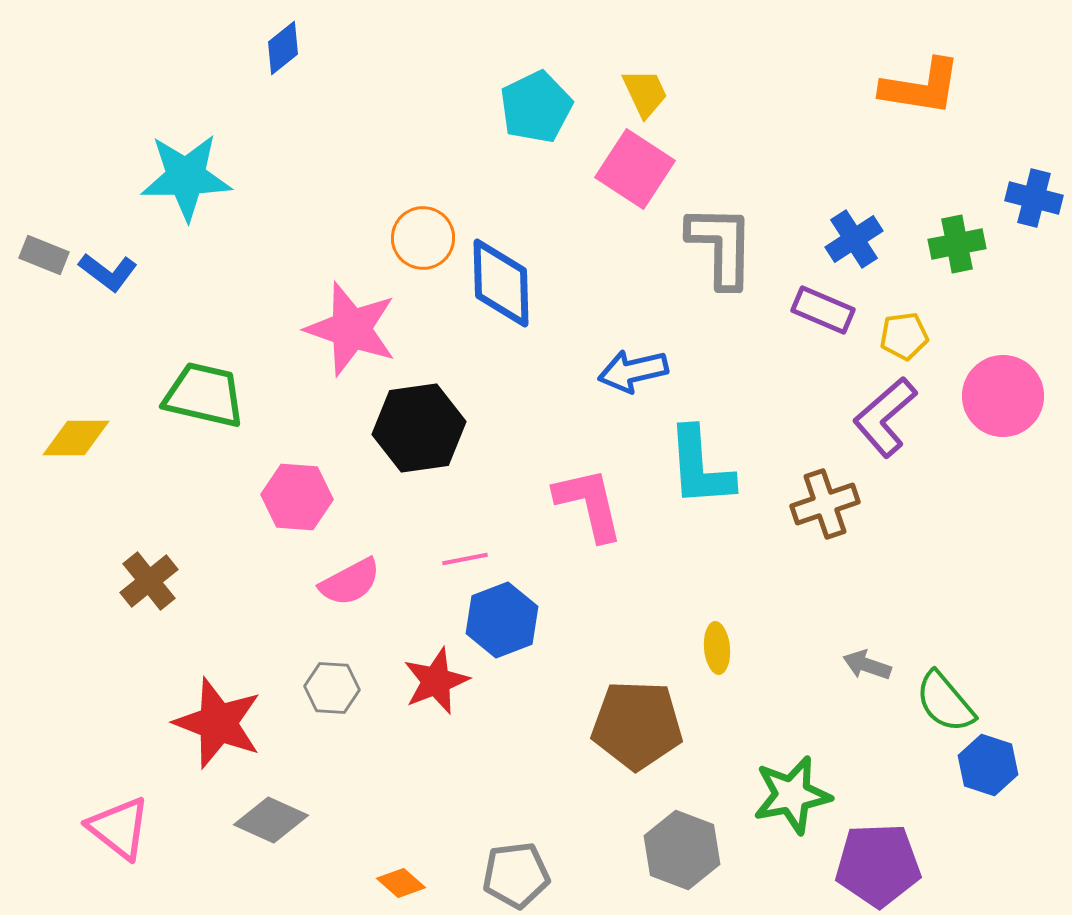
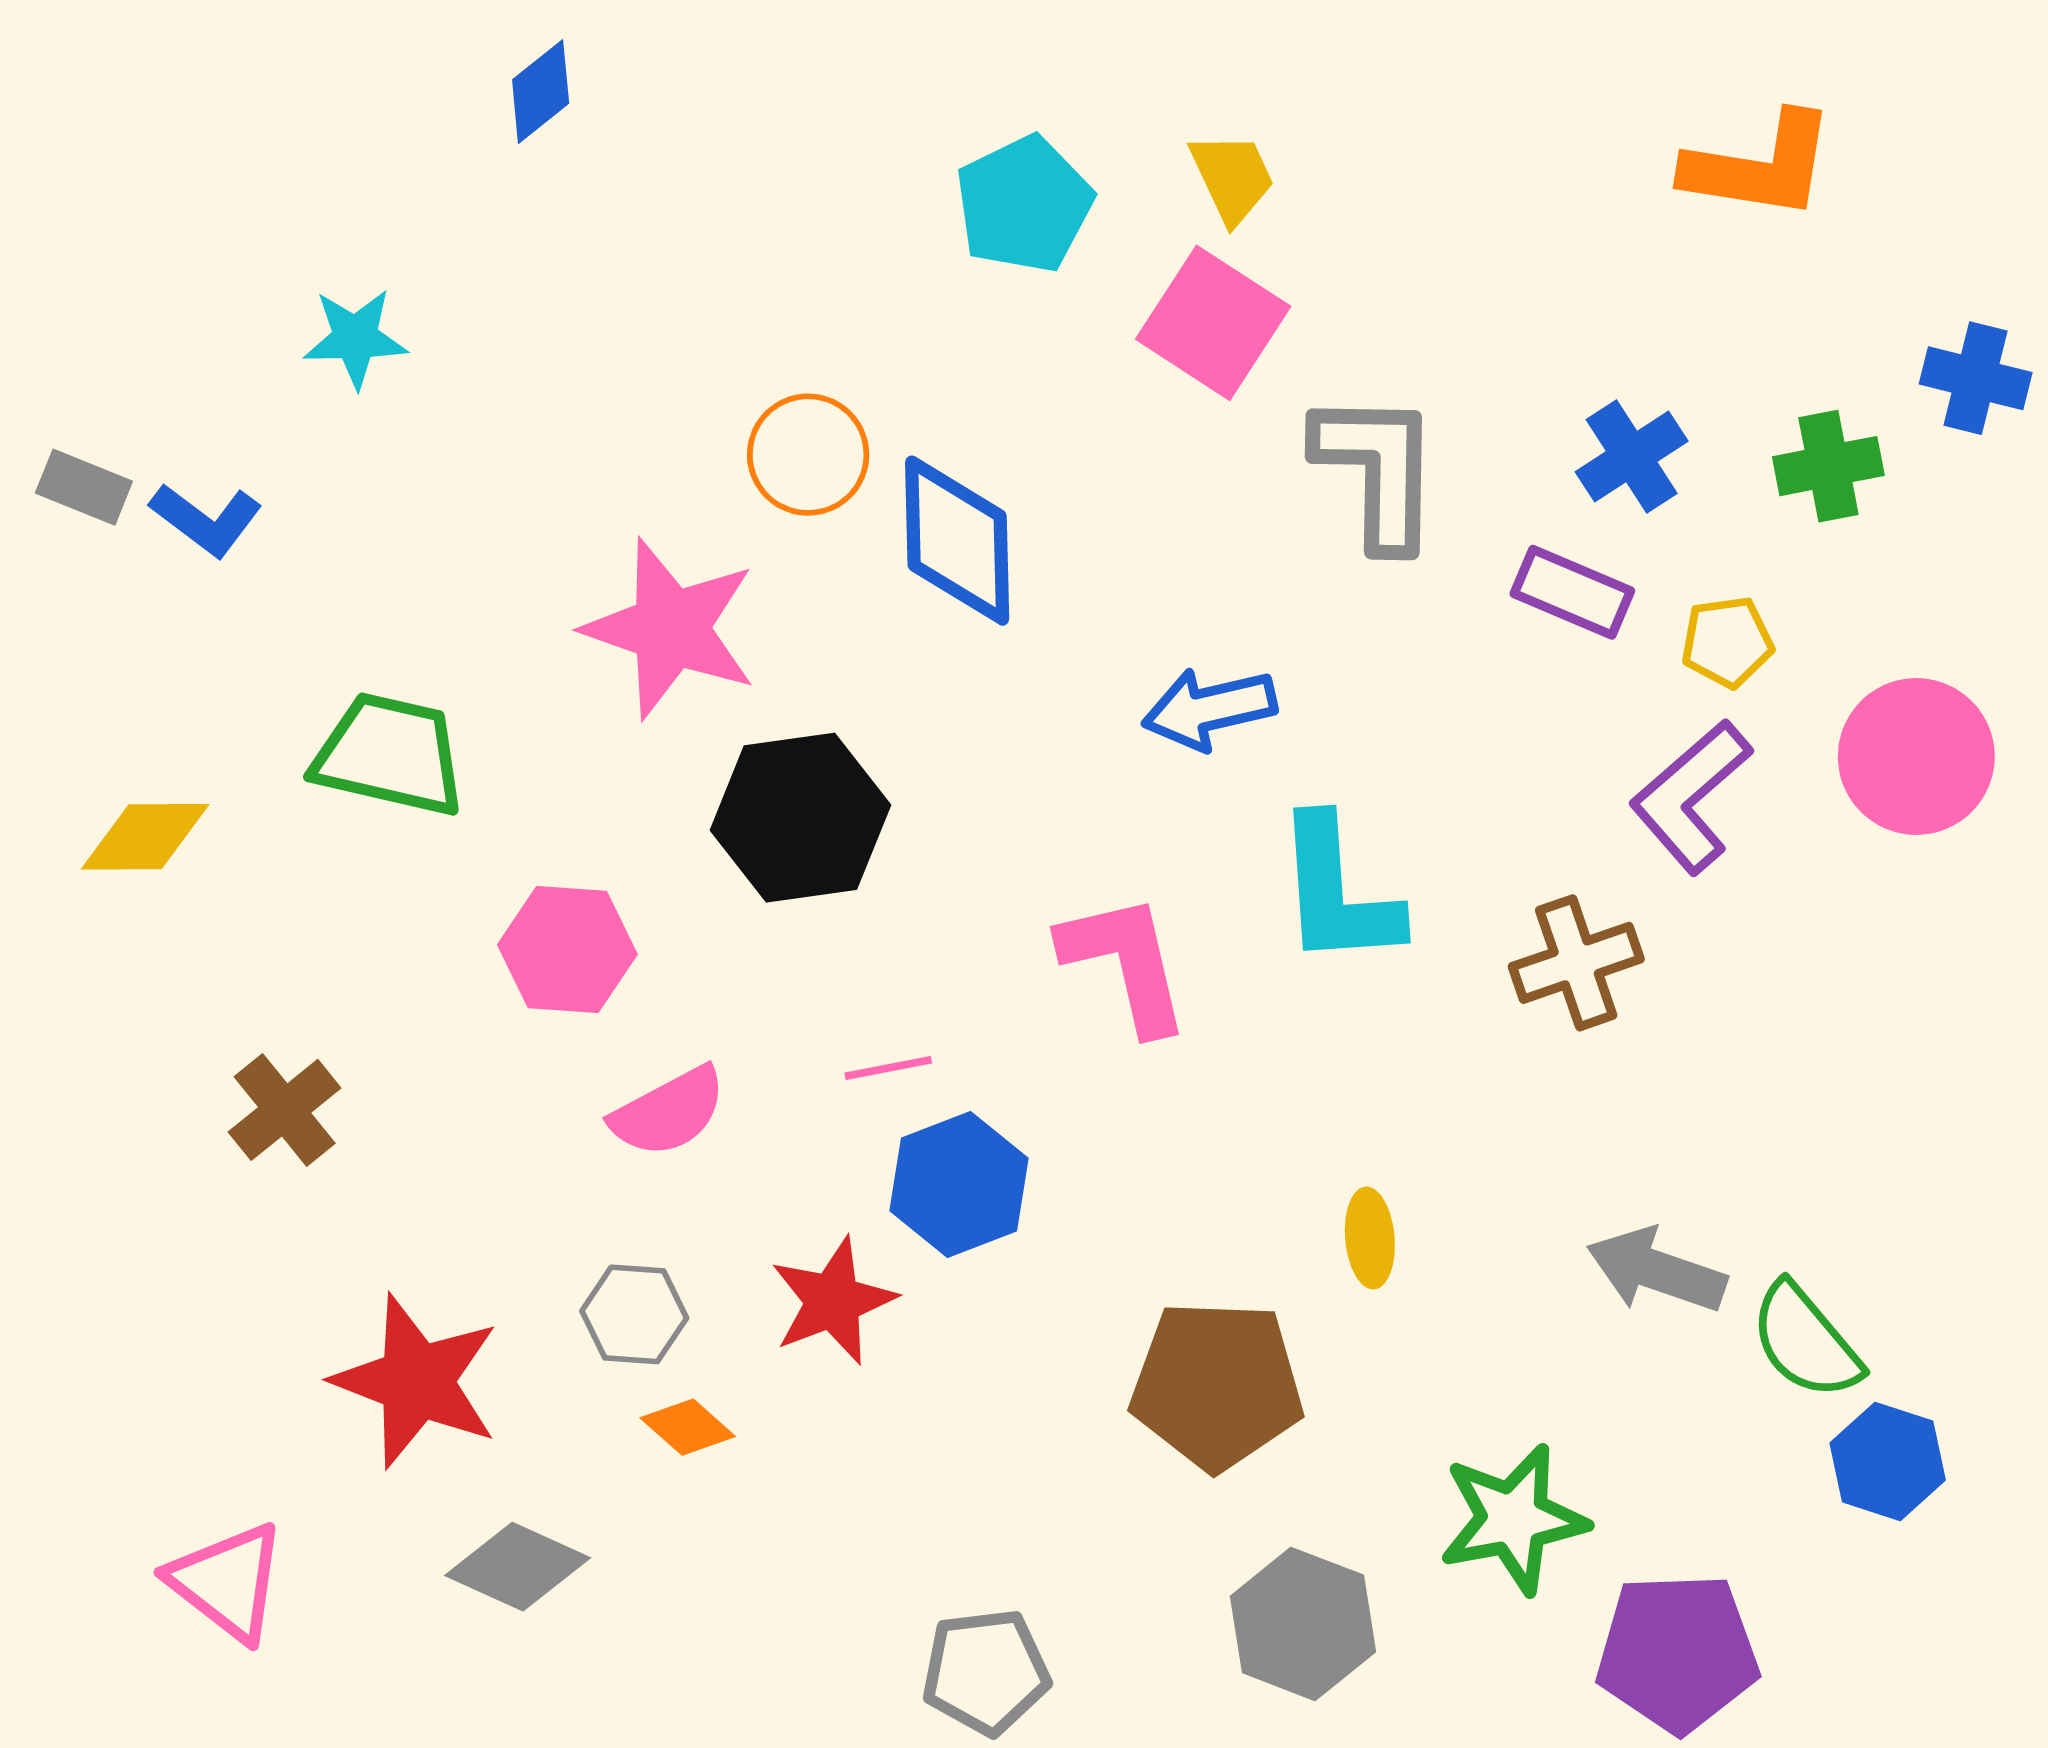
cyan star: (186, 177) -> (355, 338), size x0.6
gray arrow: (867, 665) -> (1656, 1270), size x1.5
orange diamond: (401, 883) -> (688, 1427), moved

